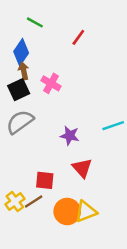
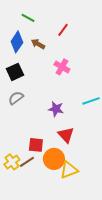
brown arrow: (24, 71) -> (38, 44), moved, turned -48
pink cross: (51, 83) -> (62, 67), moved
gray semicircle: (20, 122) -> (16, 98), size x0.7
orange circle: (67, 211) -> (54, 159), moved

